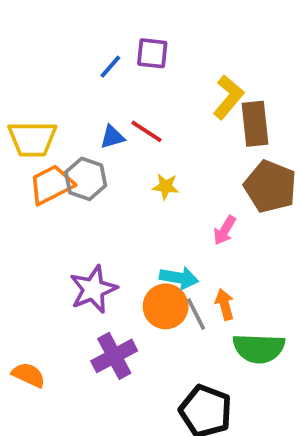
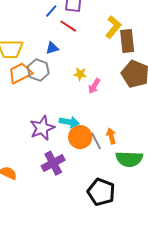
red line: (147, 131) -> (68, 26), moved
pink arrow: (225, 230) -> (94, 86), moved
cyan arrow: (179, 278) -> (69, 122), moved

